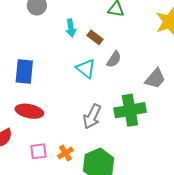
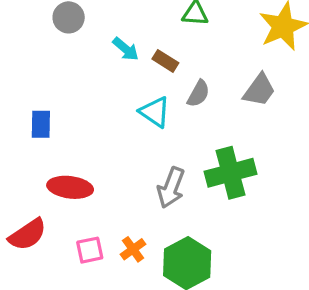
cyan arrow: (71, 28) -> (126, 49), turned -36
blue rectangle: (24, 71) -> (41, 124), moved, size x0.7
gray trapezoid: (155, 79) -> (259, 90), moved

